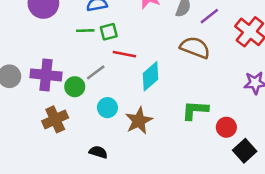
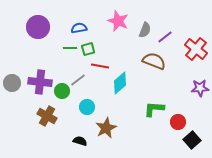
brown cross: (55, 119) -> (47, 116), turned -36
brown star: (139, 121) -> (106, 128), moved

